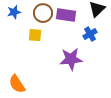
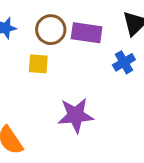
purple star: (71, 59) -> (76, 115), moved

